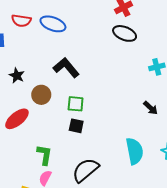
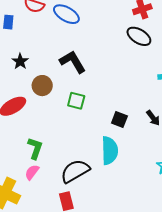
black square: (76, 126) -> (119, 119), moved
cyan semicircle: (135, 151) -> (110, 151), moved

